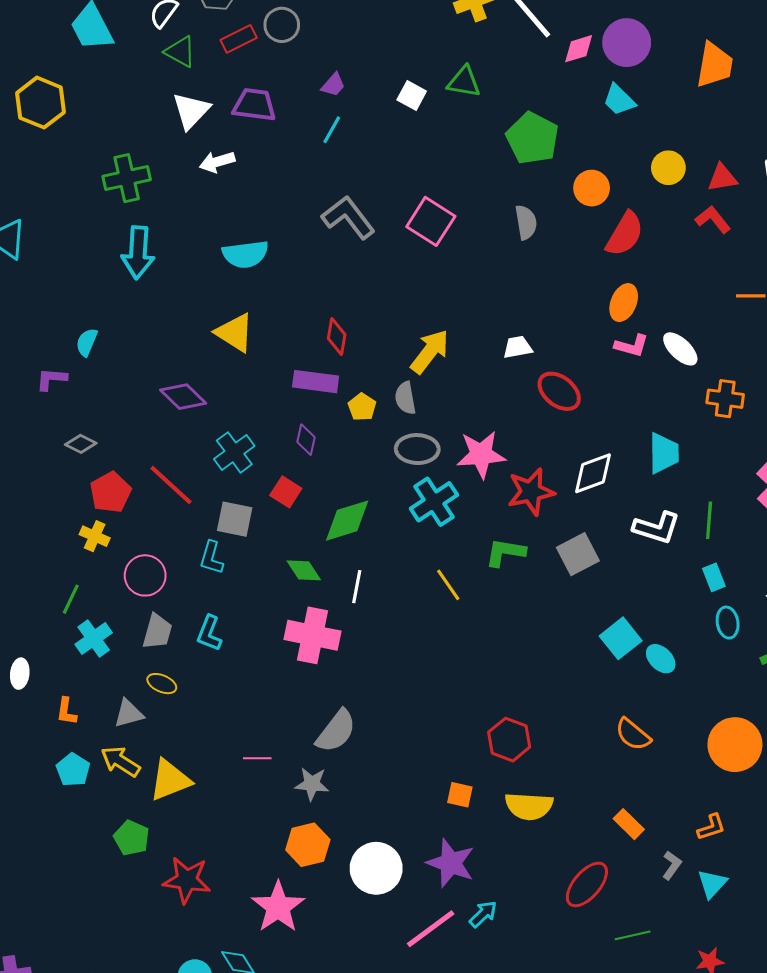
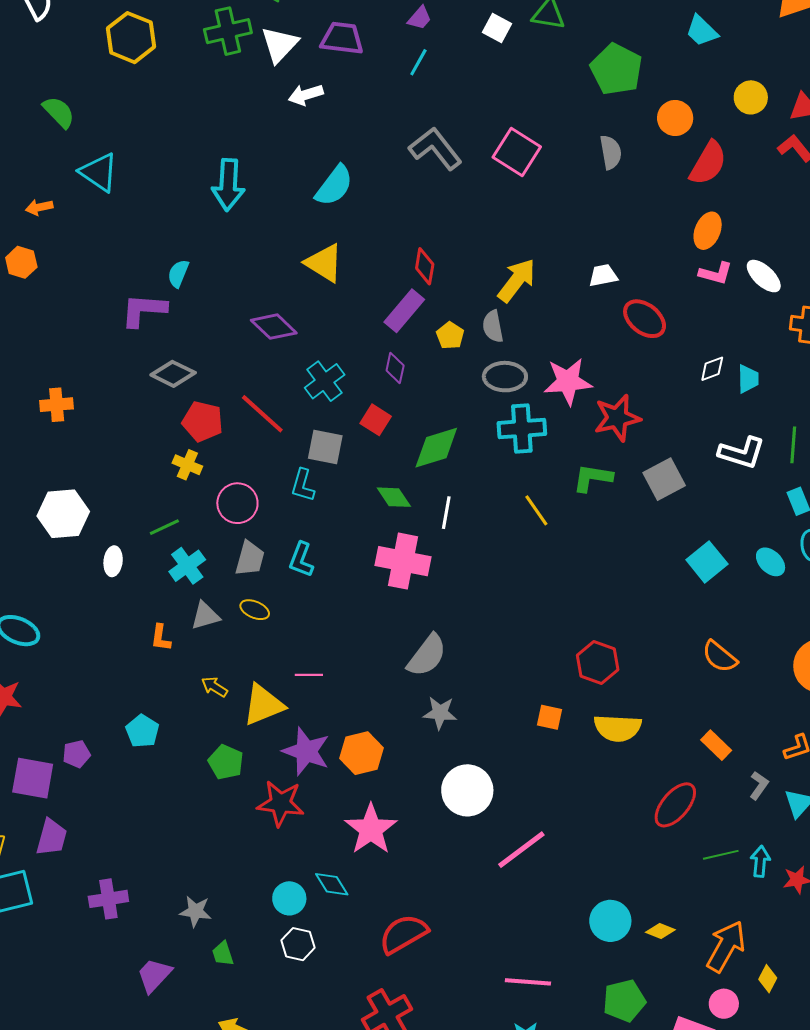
green cross: (127, 178) -> (228, 31), moved
cyan semicircle: (245, 254) -> (334, 186), turned -45
purple L-shape: (51, 379) -> (144, 310), size x1.5
purple rectangle: (316, 382) -> (404, 311), turned -57
gray diamond: (81, 444) -> (173, 374), size x1.4
cyan trapezoid: (664, 453) -> (748, 379), size x0.7
white diamond: (593, 473) -> (712, 369), moved, size x0.6
red pentagon: (110, 492) -> (203, 421), turned -30
cyan cross: (434, 502) -> (522, 428), turned 30
green line: (71, 599) -> (164, 527), turned 40
cyan ellipse: (661, 659) -> (771, 562), moved
white ellipse: (20, 674) -> (113, 561), moved
gray triangle: (129, 713) -> (205, 616), moved
pink line: (257, 758) -> (309, 675), moved
yellow arrow: (120, 761) -> (214, 687), size x0.7
cyan pentagon: (73, 770) -> (142, 731), moved
gray star: (312, 784) -> (440, 713), moved
orange hexagon: (308, 845) -> (361, 753), moved
purple star: (451, 863) -> (306, 751), moved
cyan arrow: (483, 914) -> (760, 861), moved, turned -40

